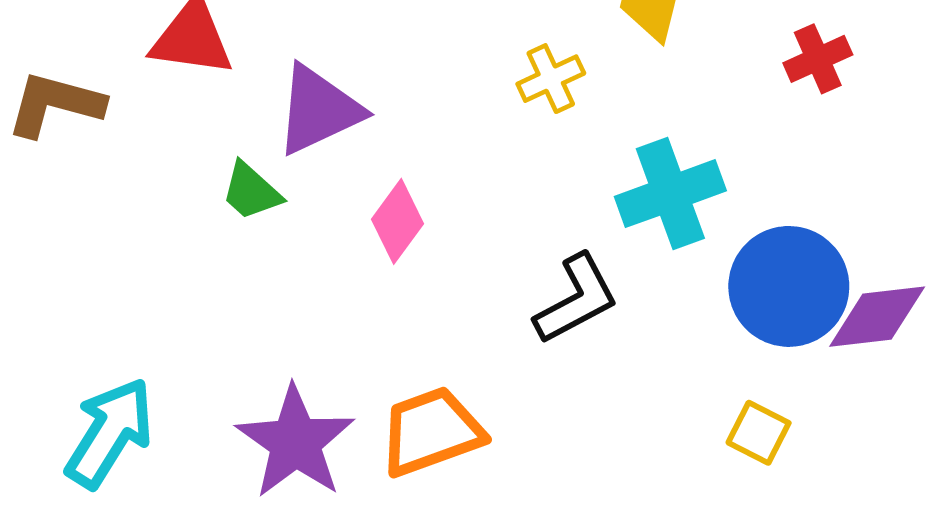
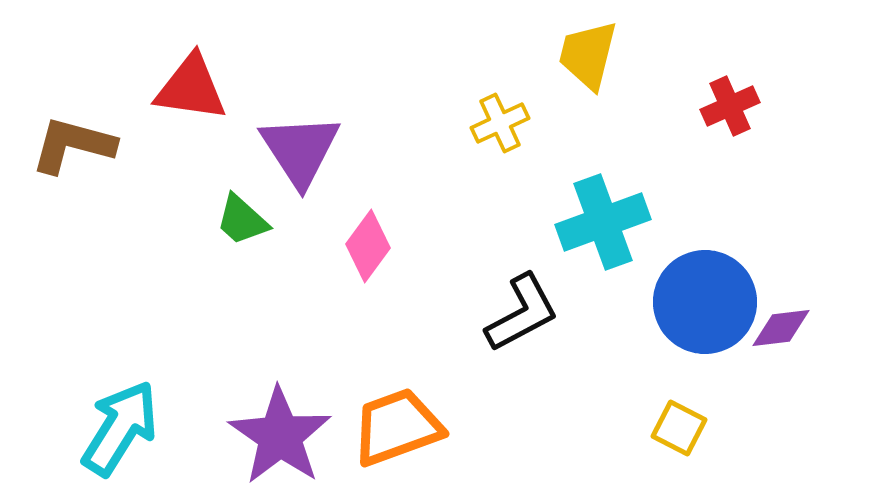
purple triangle: (319, 110) -> (300, 150), turned -38
purple diamond: (877, 317) -> (781, 328), size x0.7

